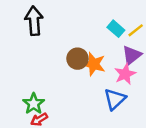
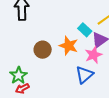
cyan rectangle: (116, 29) -> (85, 30), moved
brown circle: (77, 59) -> (43, 50), moved

